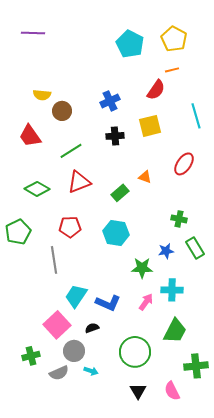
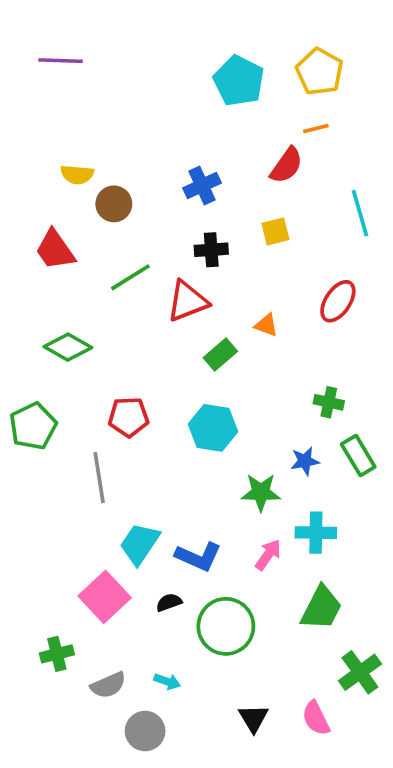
yellow square: (150, 126) -> (275, 231), size x0.7
red triangle: (79, 182) -> (187, 301), moved
gray circle: (74, 351) -> (145, 731), moved
green circle: (135, 352) -> (226, 626), moved
green cross: (196, 366) -> (360, 672), turned -30

